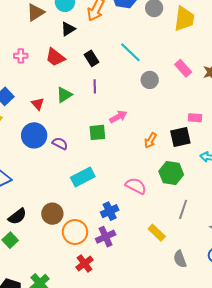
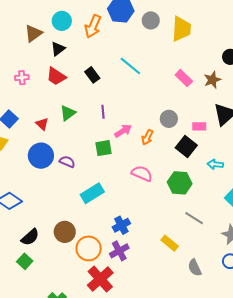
black triangle: (68, 29) -> (58, 49), moved
gray circle: (150, 80) -> (169, 119), moved
purple line: (95, 86) -> (103, 112), moved
black square: (180, 137) -> (186, 147), turned -35
orange arrow: (150, 140) -> (147, 137), moved
pink semicircle: (136, 186) -> (142, 174), moved
gray line: (183, 209) -> (194, 218), turned -72
red cross: (85, 264) -> (100, 279), size x1.5

